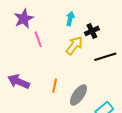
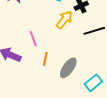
pink line: (38, 39) -> (33, 39), moved

